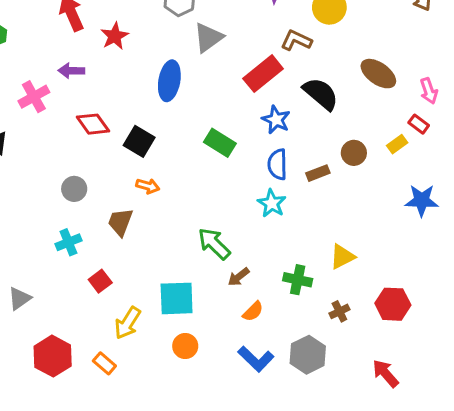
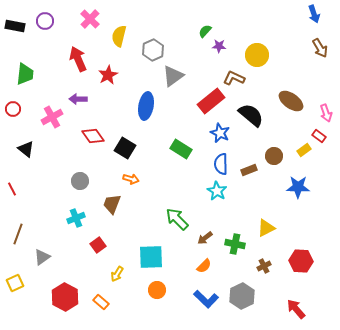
blue star: (422, 200) -> (298, 187), moved
brown arrow: (239, 277) -> (205, 238), moved
yellow arrow: (128, 323) -> (117, 274), size x0.7

